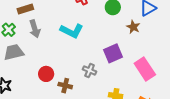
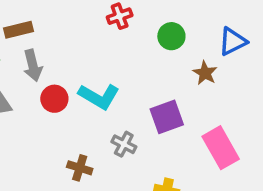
cyan L-shape: (72, 31) -> (99, 96), moved
red circle: (46, 74) -> (54, 99), moved

